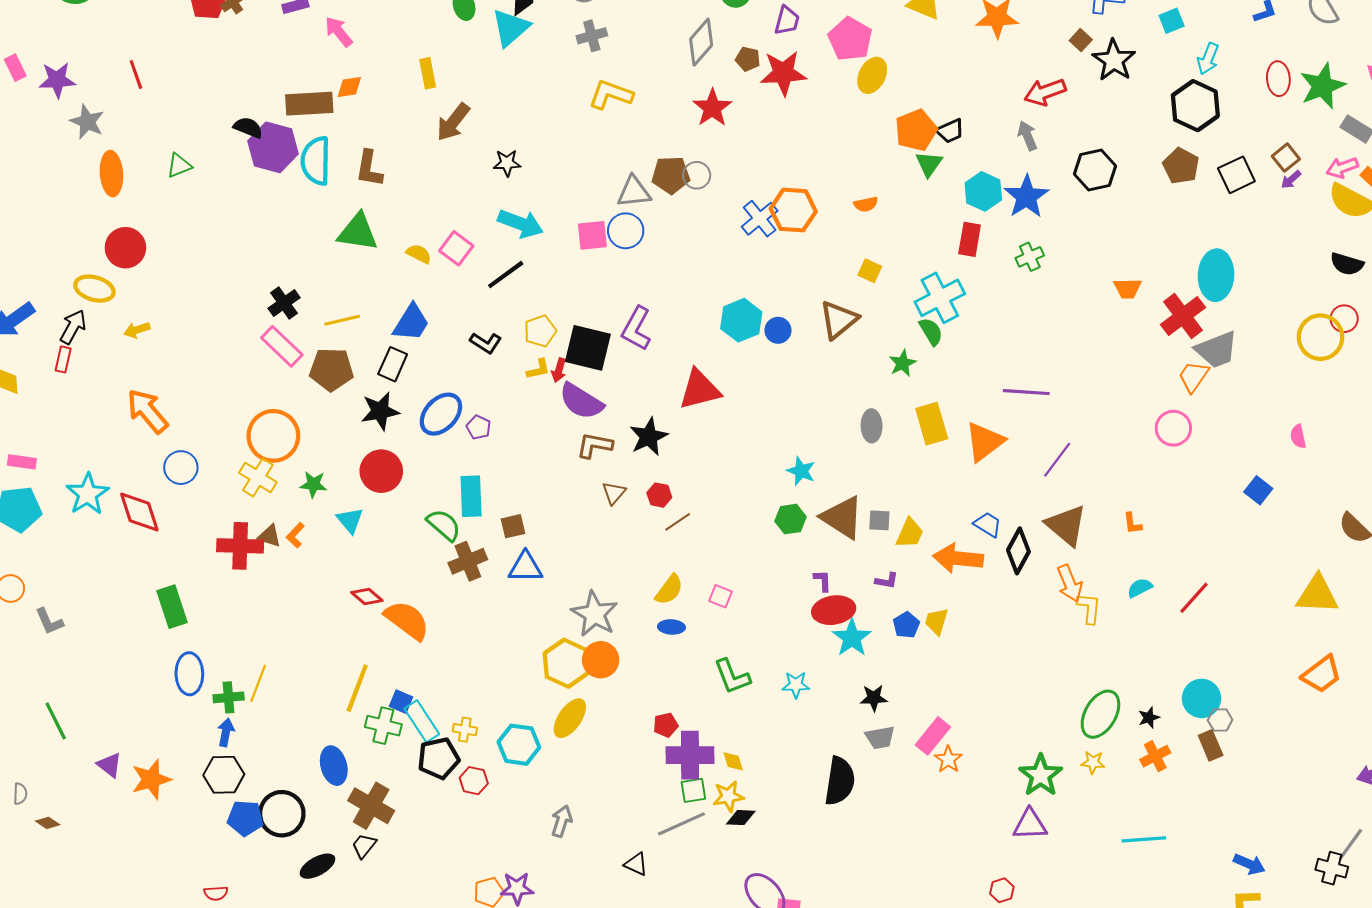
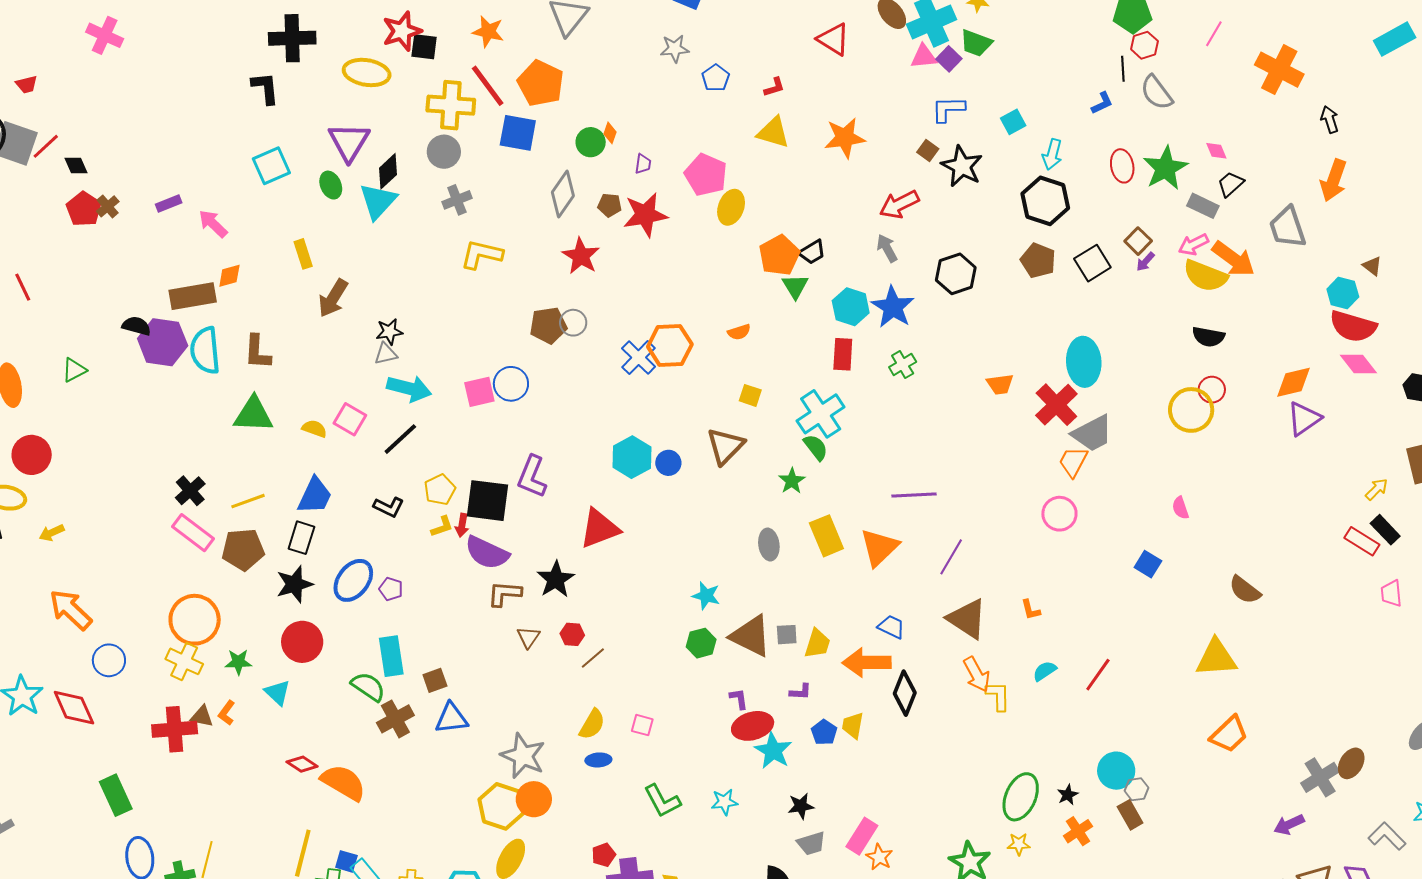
purple trapezoid: (787, 20) -> (643, 164), size x0.7
gray triangle: (634, 192) -> (386, 354), moved, size x0.7
black diamond: (1018, 551) -> (905, 693), moved

